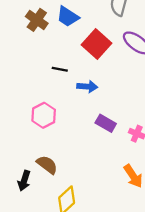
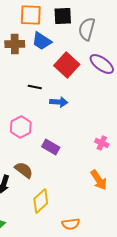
brown cross: (37, 20) -> (15, 44), turned -36
purple rectangle: (106, 123) -> (51, 147), moved

